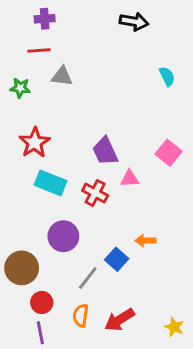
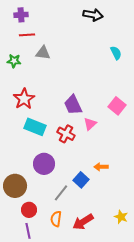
purple cross: (45, 19) -> (21, 15), moved
pink triangle: (130, 179) -> (90, 124), turned -40
yellow star: (174, 327) -> (121, 217), moved

